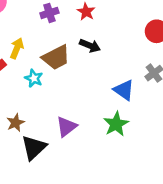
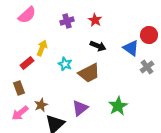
brown trapezoid: (56, 57) -> (89, 73), moved
cyan star: (34, 78) -> (65, 64), moved
blue triangle: (124, 90) -> (131, 48), moved

